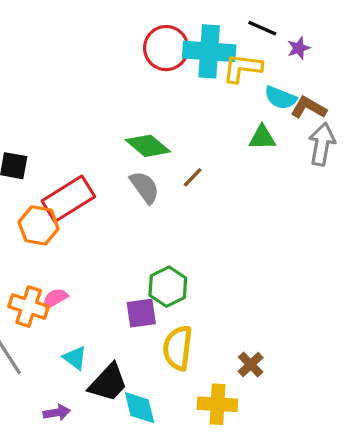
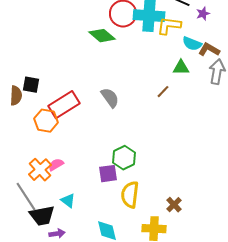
green diamond: (148, 146) -> (102, 36), moved
brown line: (193, 177) -> (163, 92), moved
orange cross: (29, 307) -> (40, 170), turned 30
black trapezoid: (108, 383) -> (42, 216), moved, turned 36

